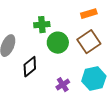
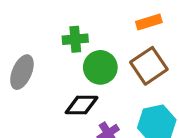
black diamond: (30, 67) -> (82, 105), moved, turned 40

